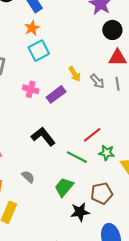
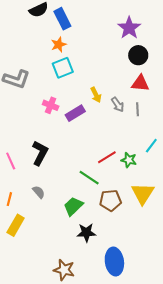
black L-shape: (43, 136) -> (40, 153), moved, turned 60
green star: (107, 153) -> (129, 160), moved
brown pentagon: (102, 193) -> (110, 200), moved

